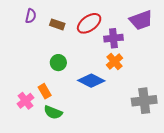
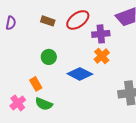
purple semicircle: (31, 16) -> (11, 23), moved
pink cross: (25, 101) -> (18, 103), moved

